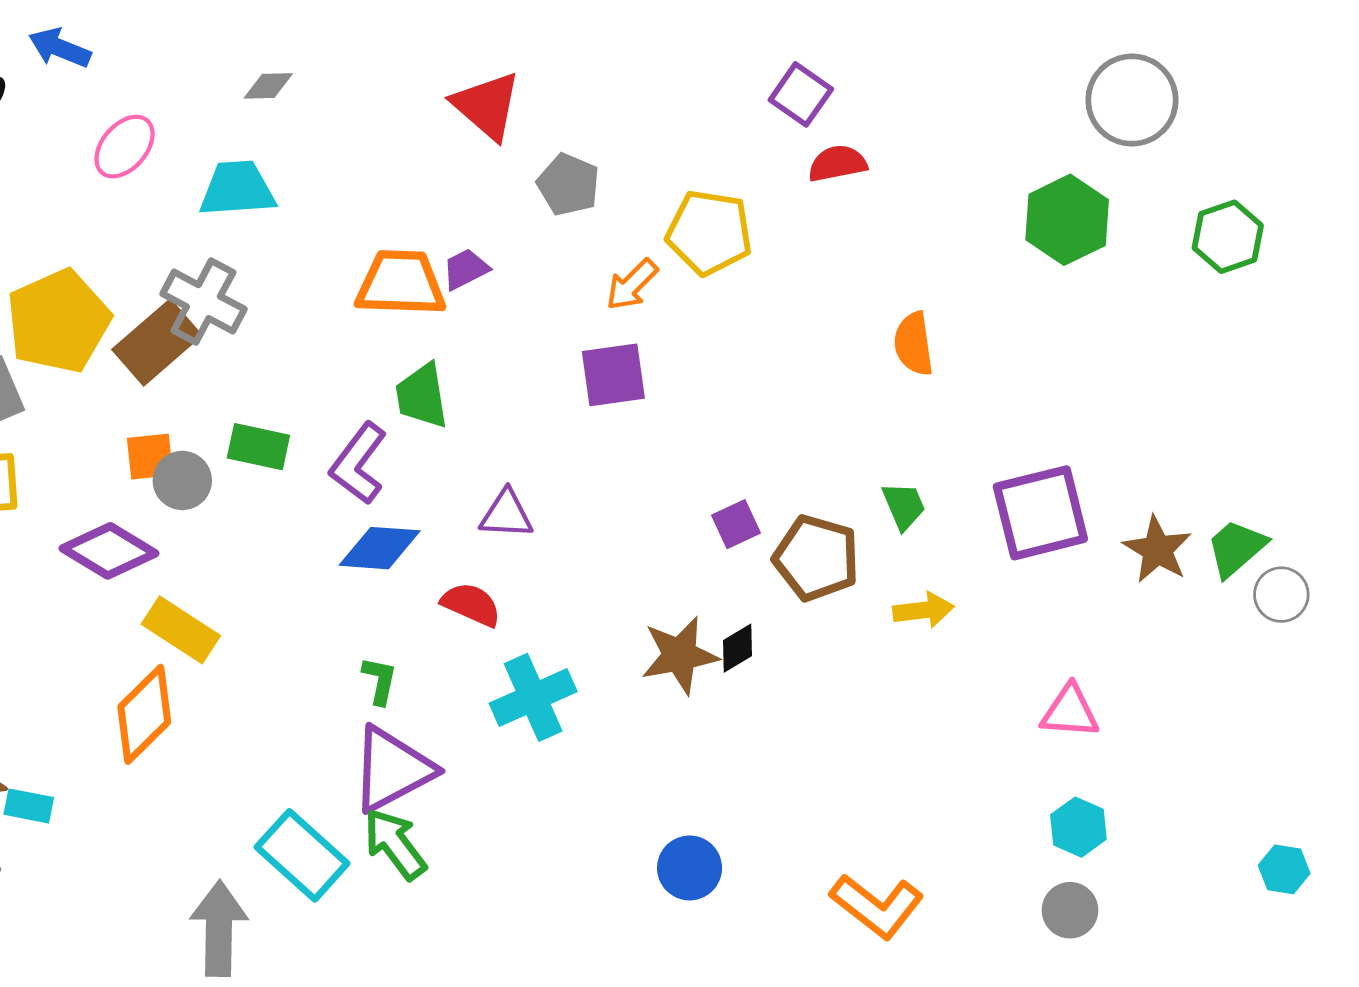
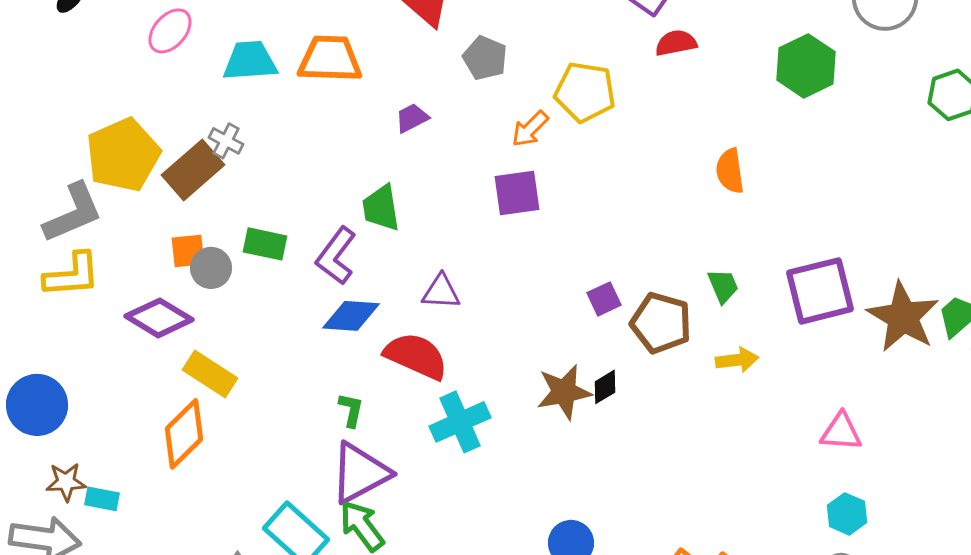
green hexagon: (1067, 220) -> (806, 66), moved
orange trapezoid: (401, 283) -> (330, 59), moved
gray cross: (203, 302) -> (226, 141), size x0.6
brown star: (1157, 550) -> (903, 317), size x1.5
red semicircle: (471, 604) -> (416, 356), size x1.5

